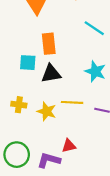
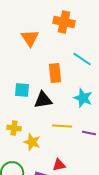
orange rectangle: (49, 44) -> (55, 73), moved
yellow star: (47, 111) -> (32, 142), moved

